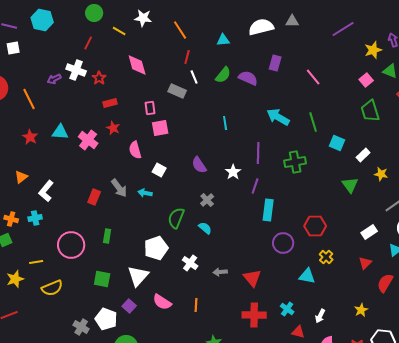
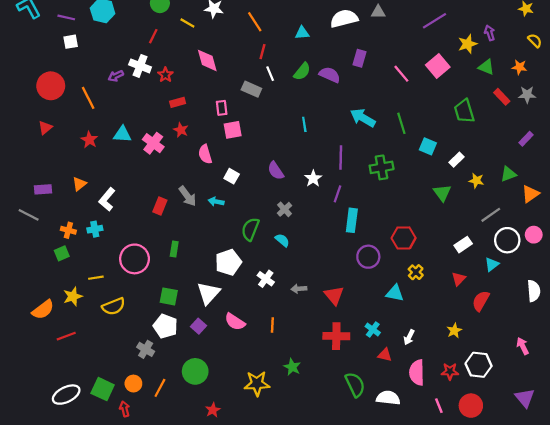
pink square: (366, 80) -> (438, 66), moved, size x1.5
white pentagon: (106, 319) -> (165, 326), moved

